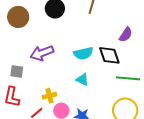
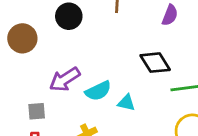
purple semicircle: (126, 35) -> (170, 15), moved
cyan semicircle: (83, 53) -> (98, 91), moved

